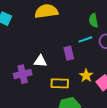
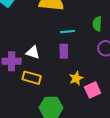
cyan line: (85, 39) -> (68, 32), moved
yellow rectangle: (60, 83) -> (32, 78), moved

